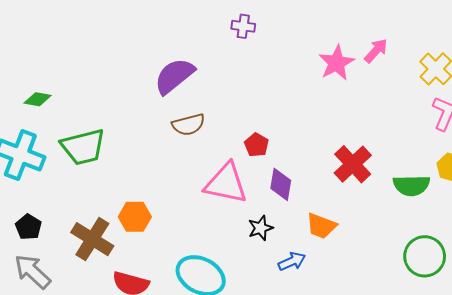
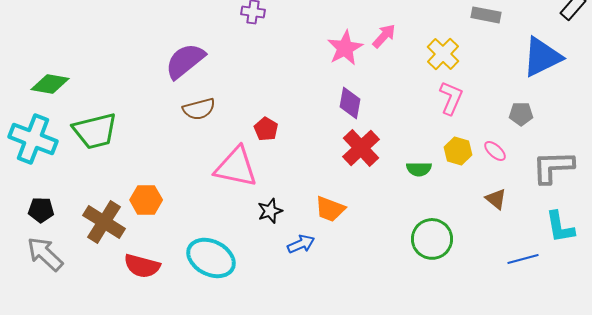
green diamond: (38, 99) -> (50, 84), size x1.4
purple diamond: (281, 184) -> (350, 103), moved
green semicircle: (411, 185) -> (419, 169), size x0.7
black pentagon: (28, 227) -> (41, 210), turned -30

